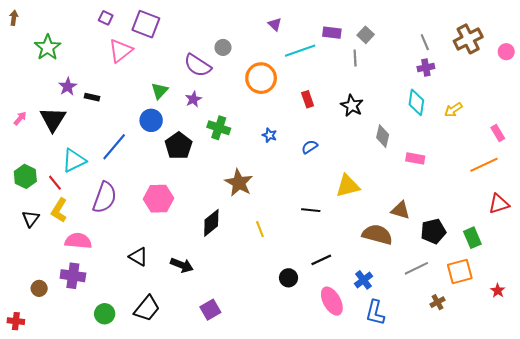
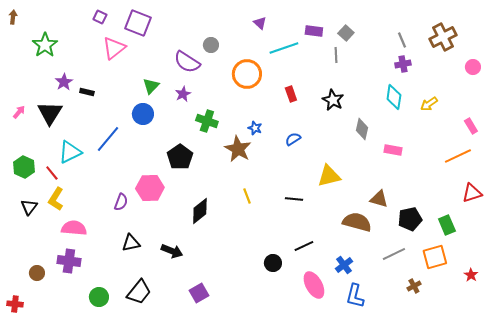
pink circle: (506, 52) -> (473, 67), moved
black pentagon: (179, 146) -> (180, 157), moved
brown star: (239, 183) -> (238, 149), moved
purple semicircle: (105, 198) -> (121, 202), moved, size x0.6
yellow line: (260, 229) -> (247, 196), moved
black triangle: (138, 257) -> (131, 243), turned -42

